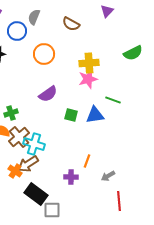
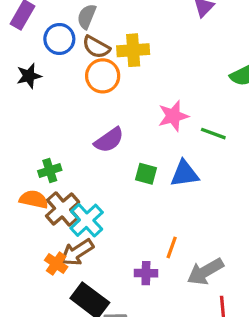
brown semicircle: (71, 24) -> (96, 47), moved
yellow cross: (89, 63) -> (133, 50), moved
green line: (113, 100) -> (213, 134), moved
cyan cross: (34, 144) -> (87, 220), turned 30
gray arrow: (108, 176) -> (205, 272), size x1.6

